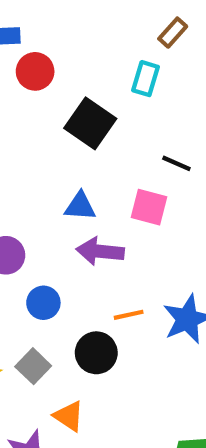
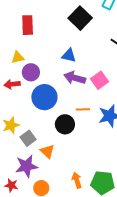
pink square: (149, 207) -> (100, 80), moved, turned 30
blue circle: (43, 303) -> (44, 97), size x1.6
gray square: (33, 366) -> (28, 138), moved

